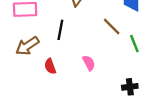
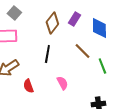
black line: (60, 30) -> (47, 54), moved

